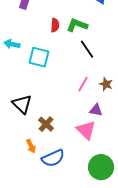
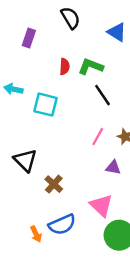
pink triangle: (86, 130) -> (101, 205), moved
orange arrow: (31, 146) -> (36, 234), moved

